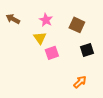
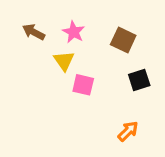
brown arrow: (13, 19) -> (34, 32), moved
pink square: (52, 53) -> (83, 85), turned 32

